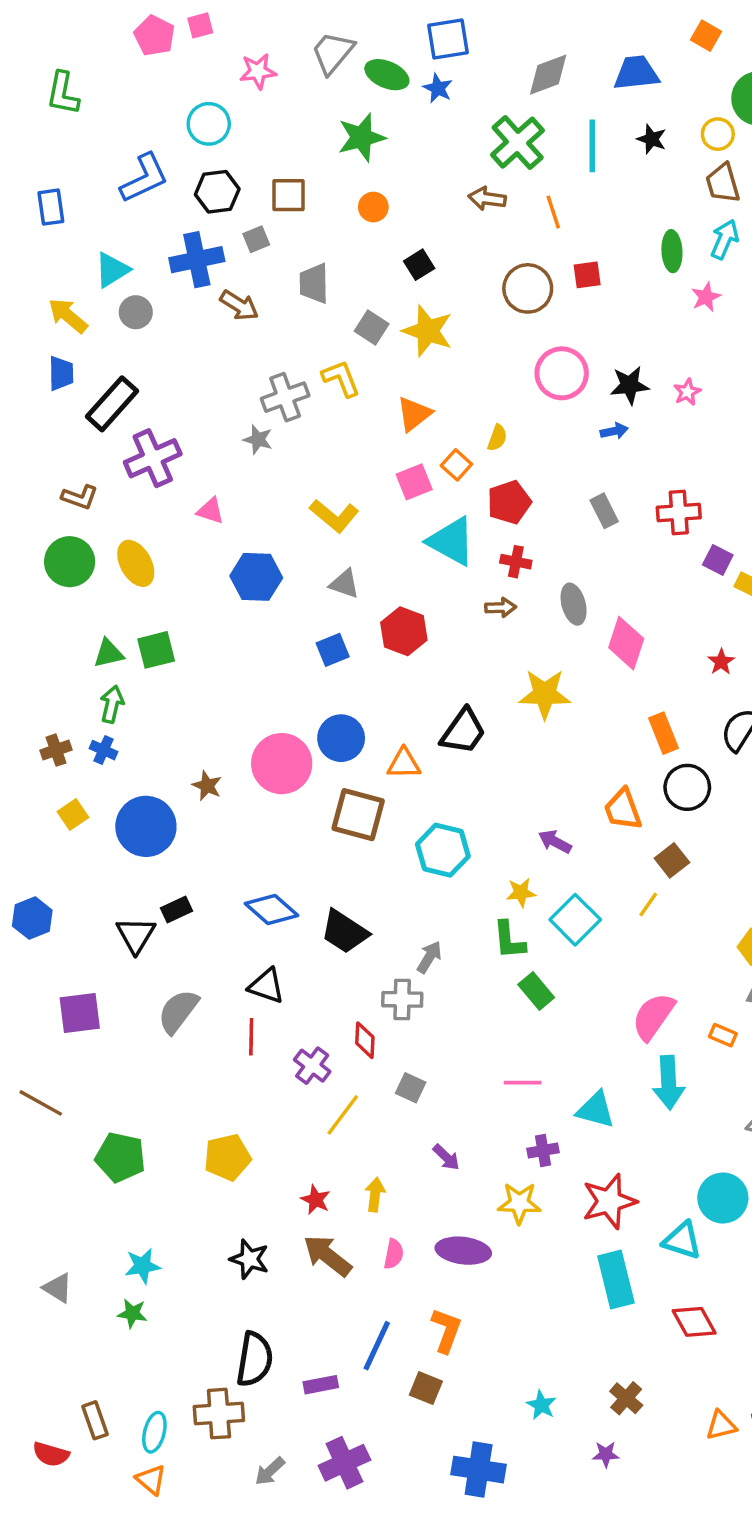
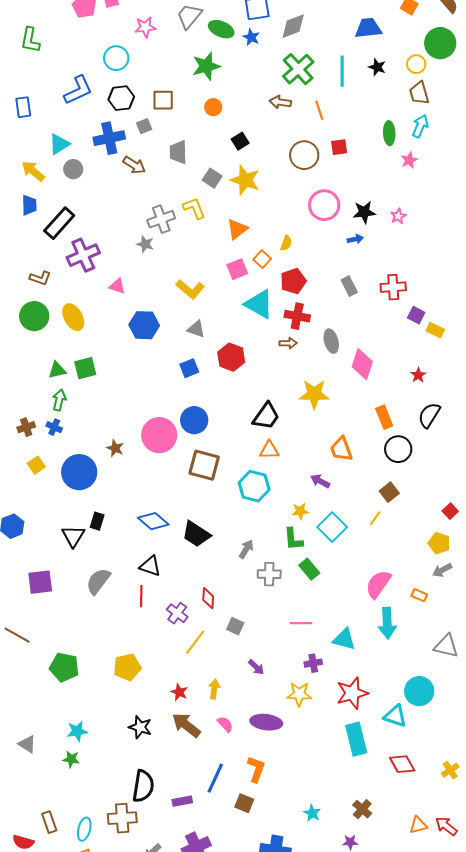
gray diamond: (548, 75) -> (293, 26), moved
red cross: (516, 562) -> (297, 316), size x1.4
orange triangle: (404, 764) -> (269, 450), moved
orange trapezoid: (623, 809) -> (341, 449), moved
black rectangle: (176, 910) -> (97, 521), turned -48
gray cross: (402, 999) -> (269, 574), moved
pink semicircle: (394, 1254) -> (225, 724), turned -54

